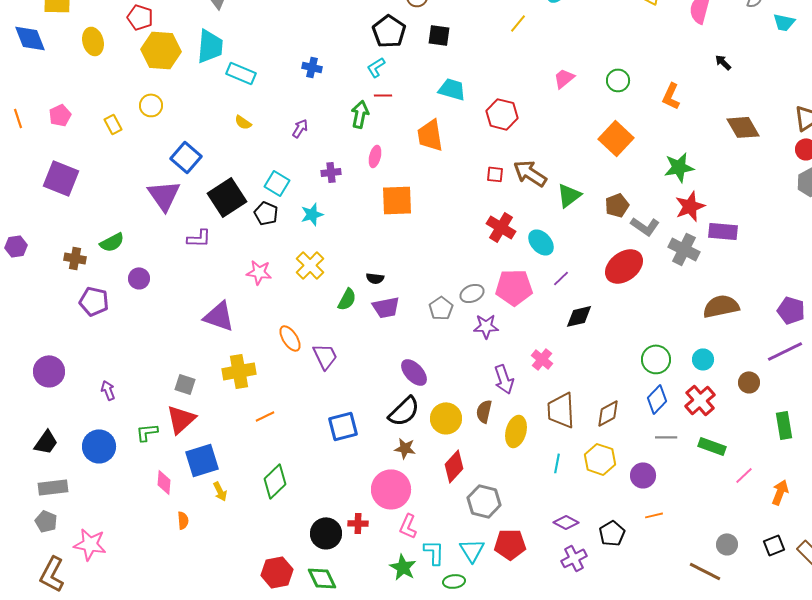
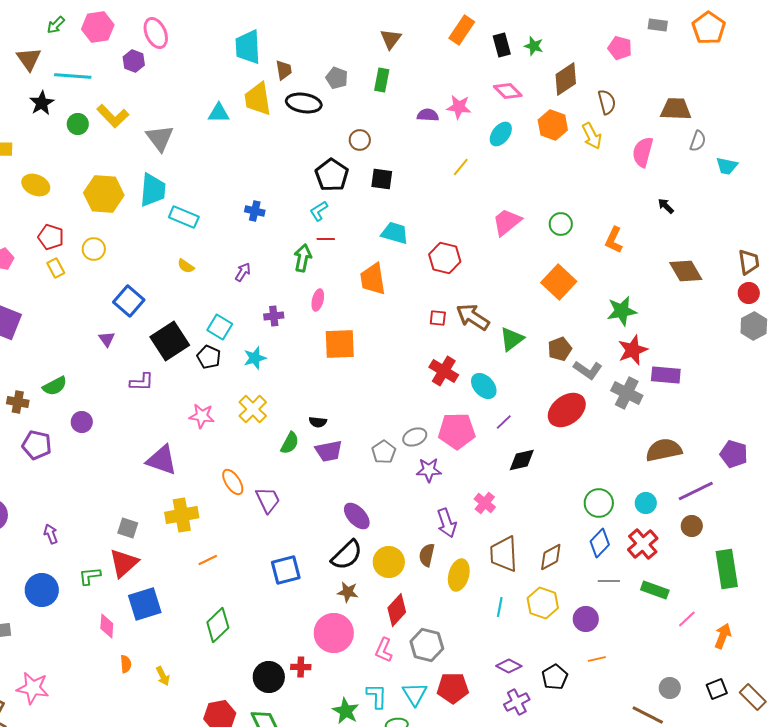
red pentagon: (140, 17) -> (51, 237), moved
yellow ellipse: (93, 41) -> (36, 185), turned -52
pink trapezoid: (564, 78) -> (507, 222), size x1.4
purple triangle: (164, 195) -> (107, 339), size x0.5
purple line: (785, 351) -> (696, 491), moved
green rectangle: (784, 425) -> (727, 569), size x1.4
yellow arrow: (220, 491) -> (163, 676), moved
pink L-shape: (408, 526) -> (384, 650), moved

